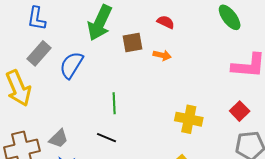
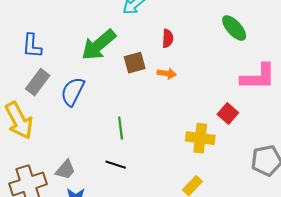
red semicircle: (166, 22) -> (168, 38), turned 72
green arrow: (100, 23) -> (99, 45), turned 30
red square: (240, 111) -> (228, 113), moved

